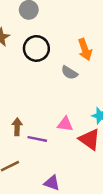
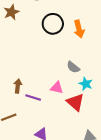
black circle: (36, 48) -> (53, 24), moved
gray semicircle: (69, 73) -> (73, 67), moved

